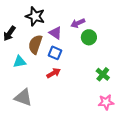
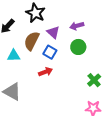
green circle: (89, 37) -> (78, 47), moved

